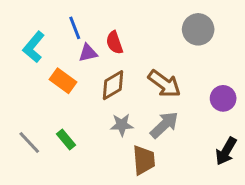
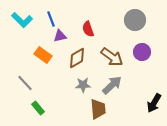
red semicircle: (114, 43) -> (88, 29), moved
cyan L-shape: (34, 47) -> (22, 20), moved, turned -85
purple circle: (223, 98) -> (142, 52), moved
green rectangle: (66, 139) -> (38, 108), moved
gray line: (29, 142) -> (25, 83), moved

